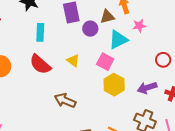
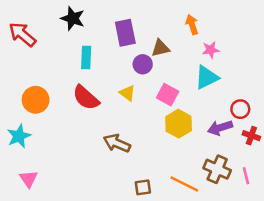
brown triangle: (107, 17) -> (160, 48), moved
purple circle: (90, 29) -> (143, 64), moved
cyan triangle: (118, 40) -> (207, 77), moved
red circle: (163, 60) -> (240, 109), moved

